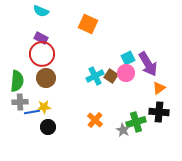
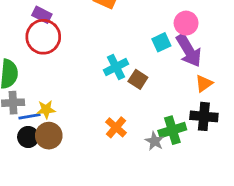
pink circle: (126, 73) -> (186, 23), moved
brown square: (111, 76) -> (138, 79), moved
brown circle: (46, 78) -> (49, 136), moved
black circle: (48, 127) -> (28, 137), moved

